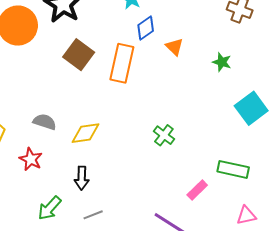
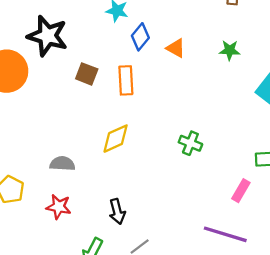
brown square: (79, 55) -> (87, 74), moved, size x0.7
orange rectangle: (122, 63) -> (126, 80), size x0.7
yellow diamond: (86, 133) -> (116, 139), moved

